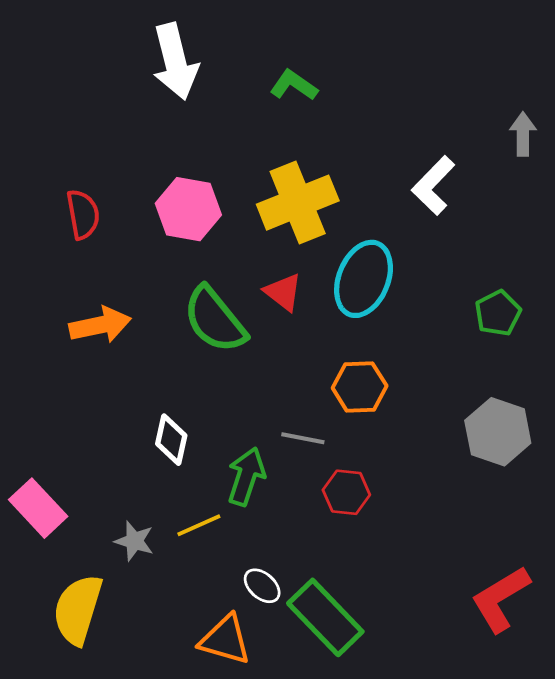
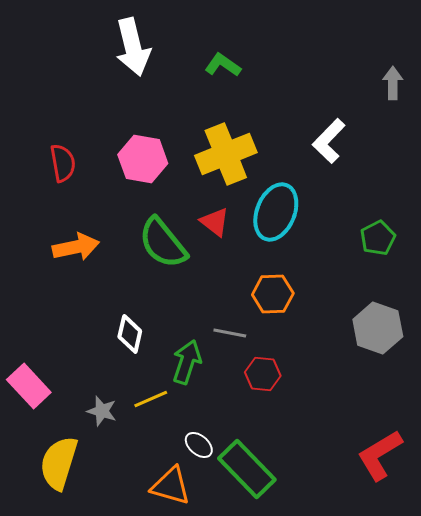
gray arrow: (523, 134) -> (393, 83), moved

